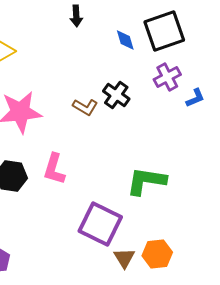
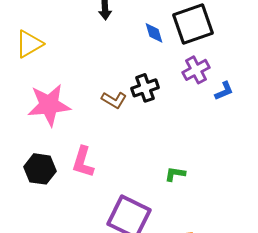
black cross: (116, 95) -> (145, 88), turned 36
green L-shape: (146, 181) -> (175, 174), size x0.5

